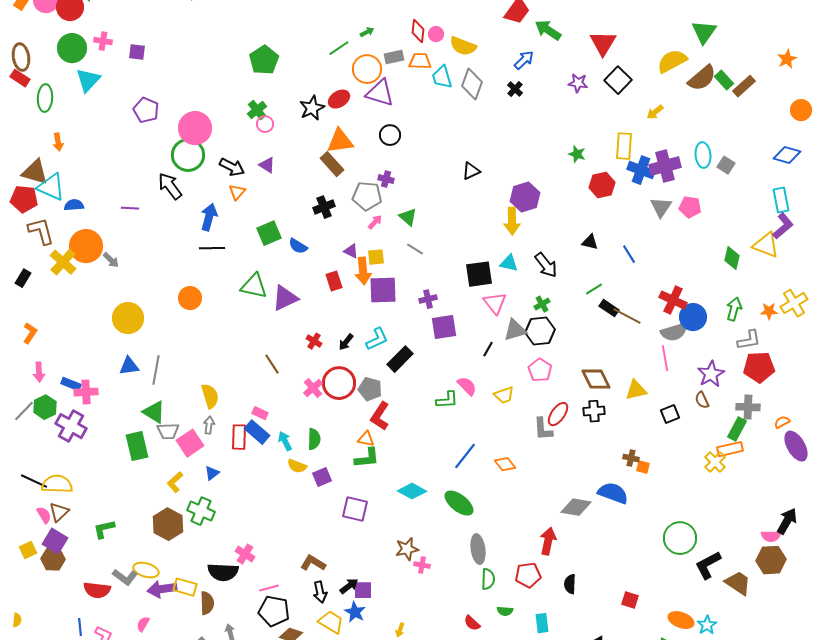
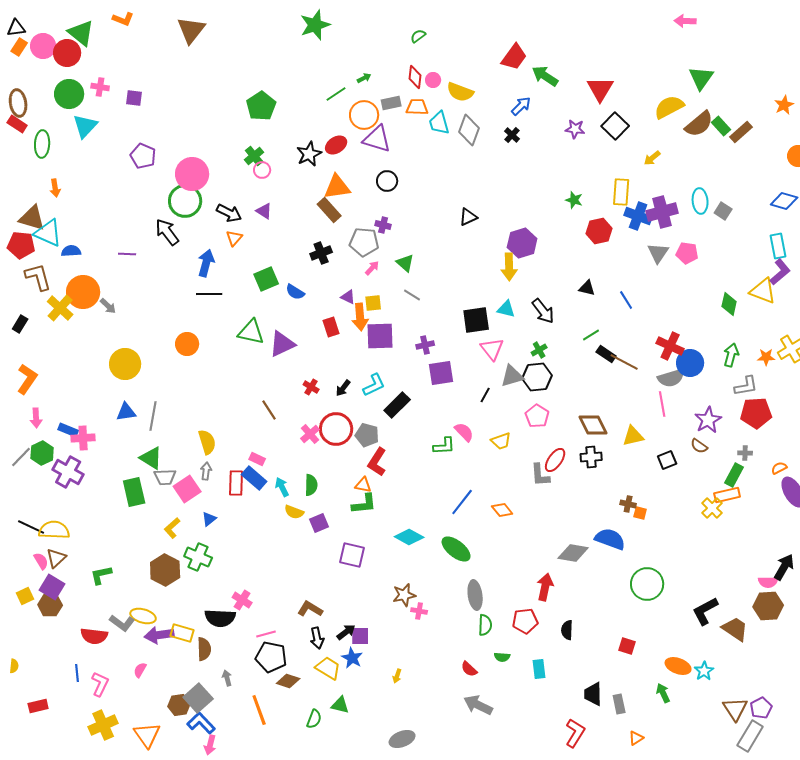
orange L-shape: (30, 333) -> (27, 379), size x1.4
brown semicircle: (702, 400) -> (699, 446), turned -30
gray cross: (748, 407) -> (745, 453), size x0.6
green circle: (680, 538) -> (647, 584), moved

